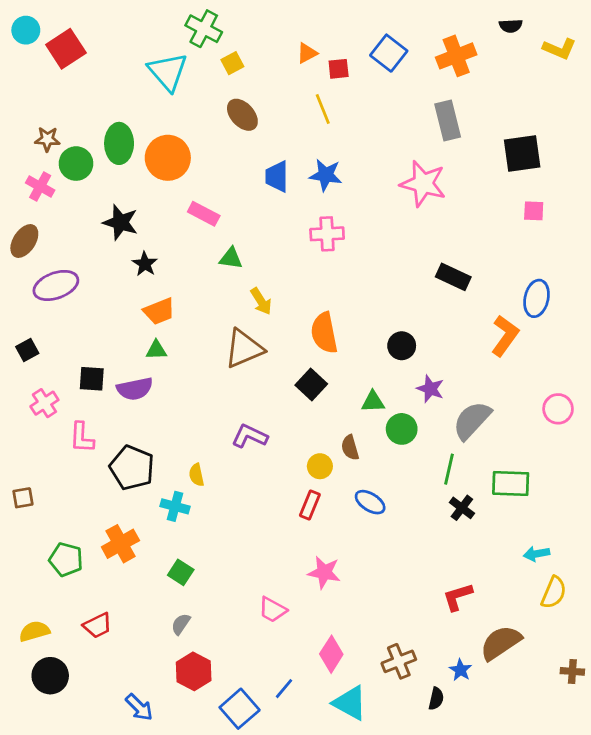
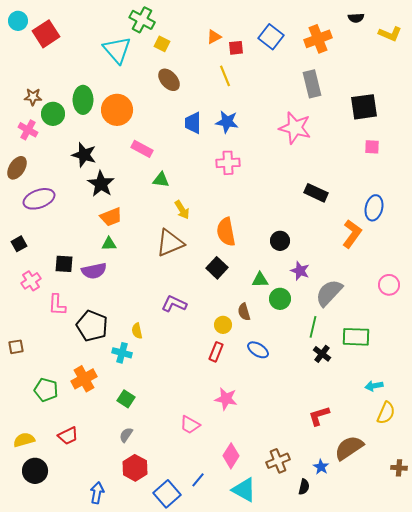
yellow square: (232, 63) -> (162, 44), turned -35
black star: (145, 264) -> (101, 184), size x1.5
blue arrow: (139, 707) -> (97, 493), turned -125

